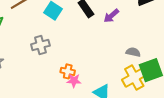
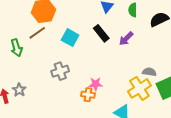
yellow cross: (134, 78) -> (139, 88), moved
pink star: (74, 81) -> (96, 84), moved

